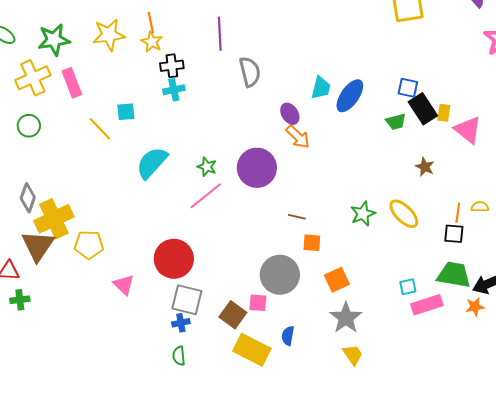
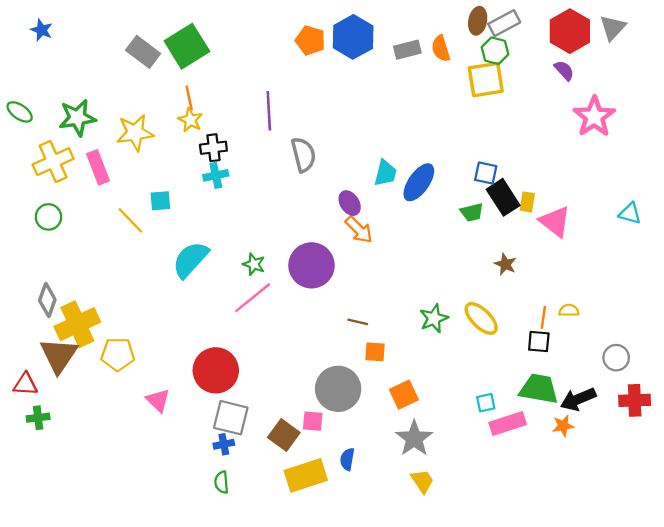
yellow star: (109, 35) -> (135, 133), moved
yellow rectangle: (252, 350) -> (306, 475), turned -45

